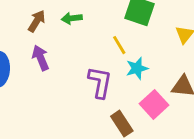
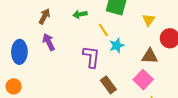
green arrow: (72, 18) -> (80, 14), moved
pink square: (154, 104) -> (143, 80), moved

